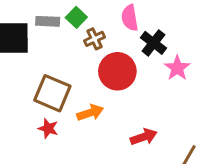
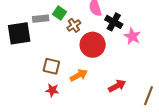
brown square: (52, 93) -> (51, 66), size x0.7

